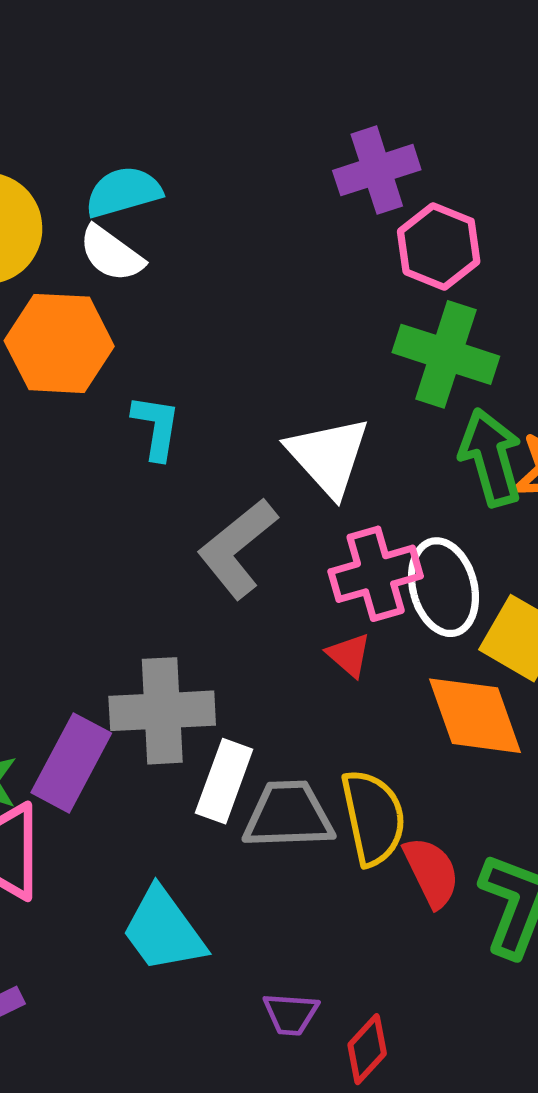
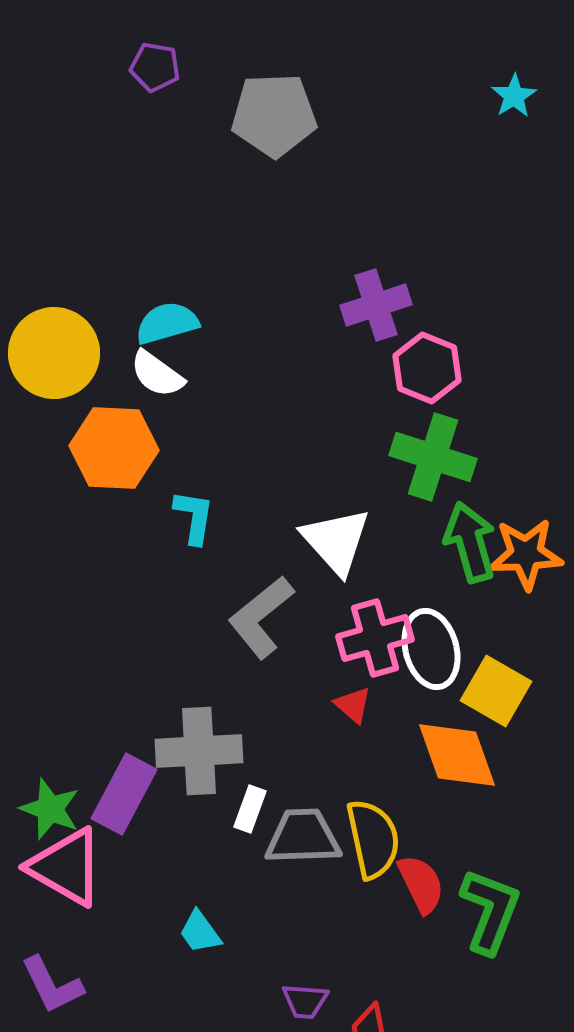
white rectangle: (224, 781) -> (250, 809), size x0.7
cyan trapezoid: (163, 930) -> (200, 932), size x0.6

